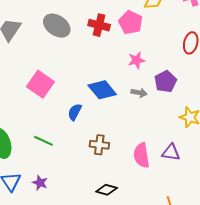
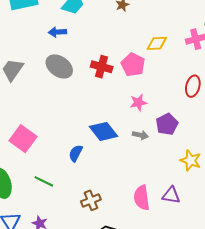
pink square: (40, 84) -> (23, 139), moved
brown cross: (99, 145) -> (91, 200), moved, turned -30

